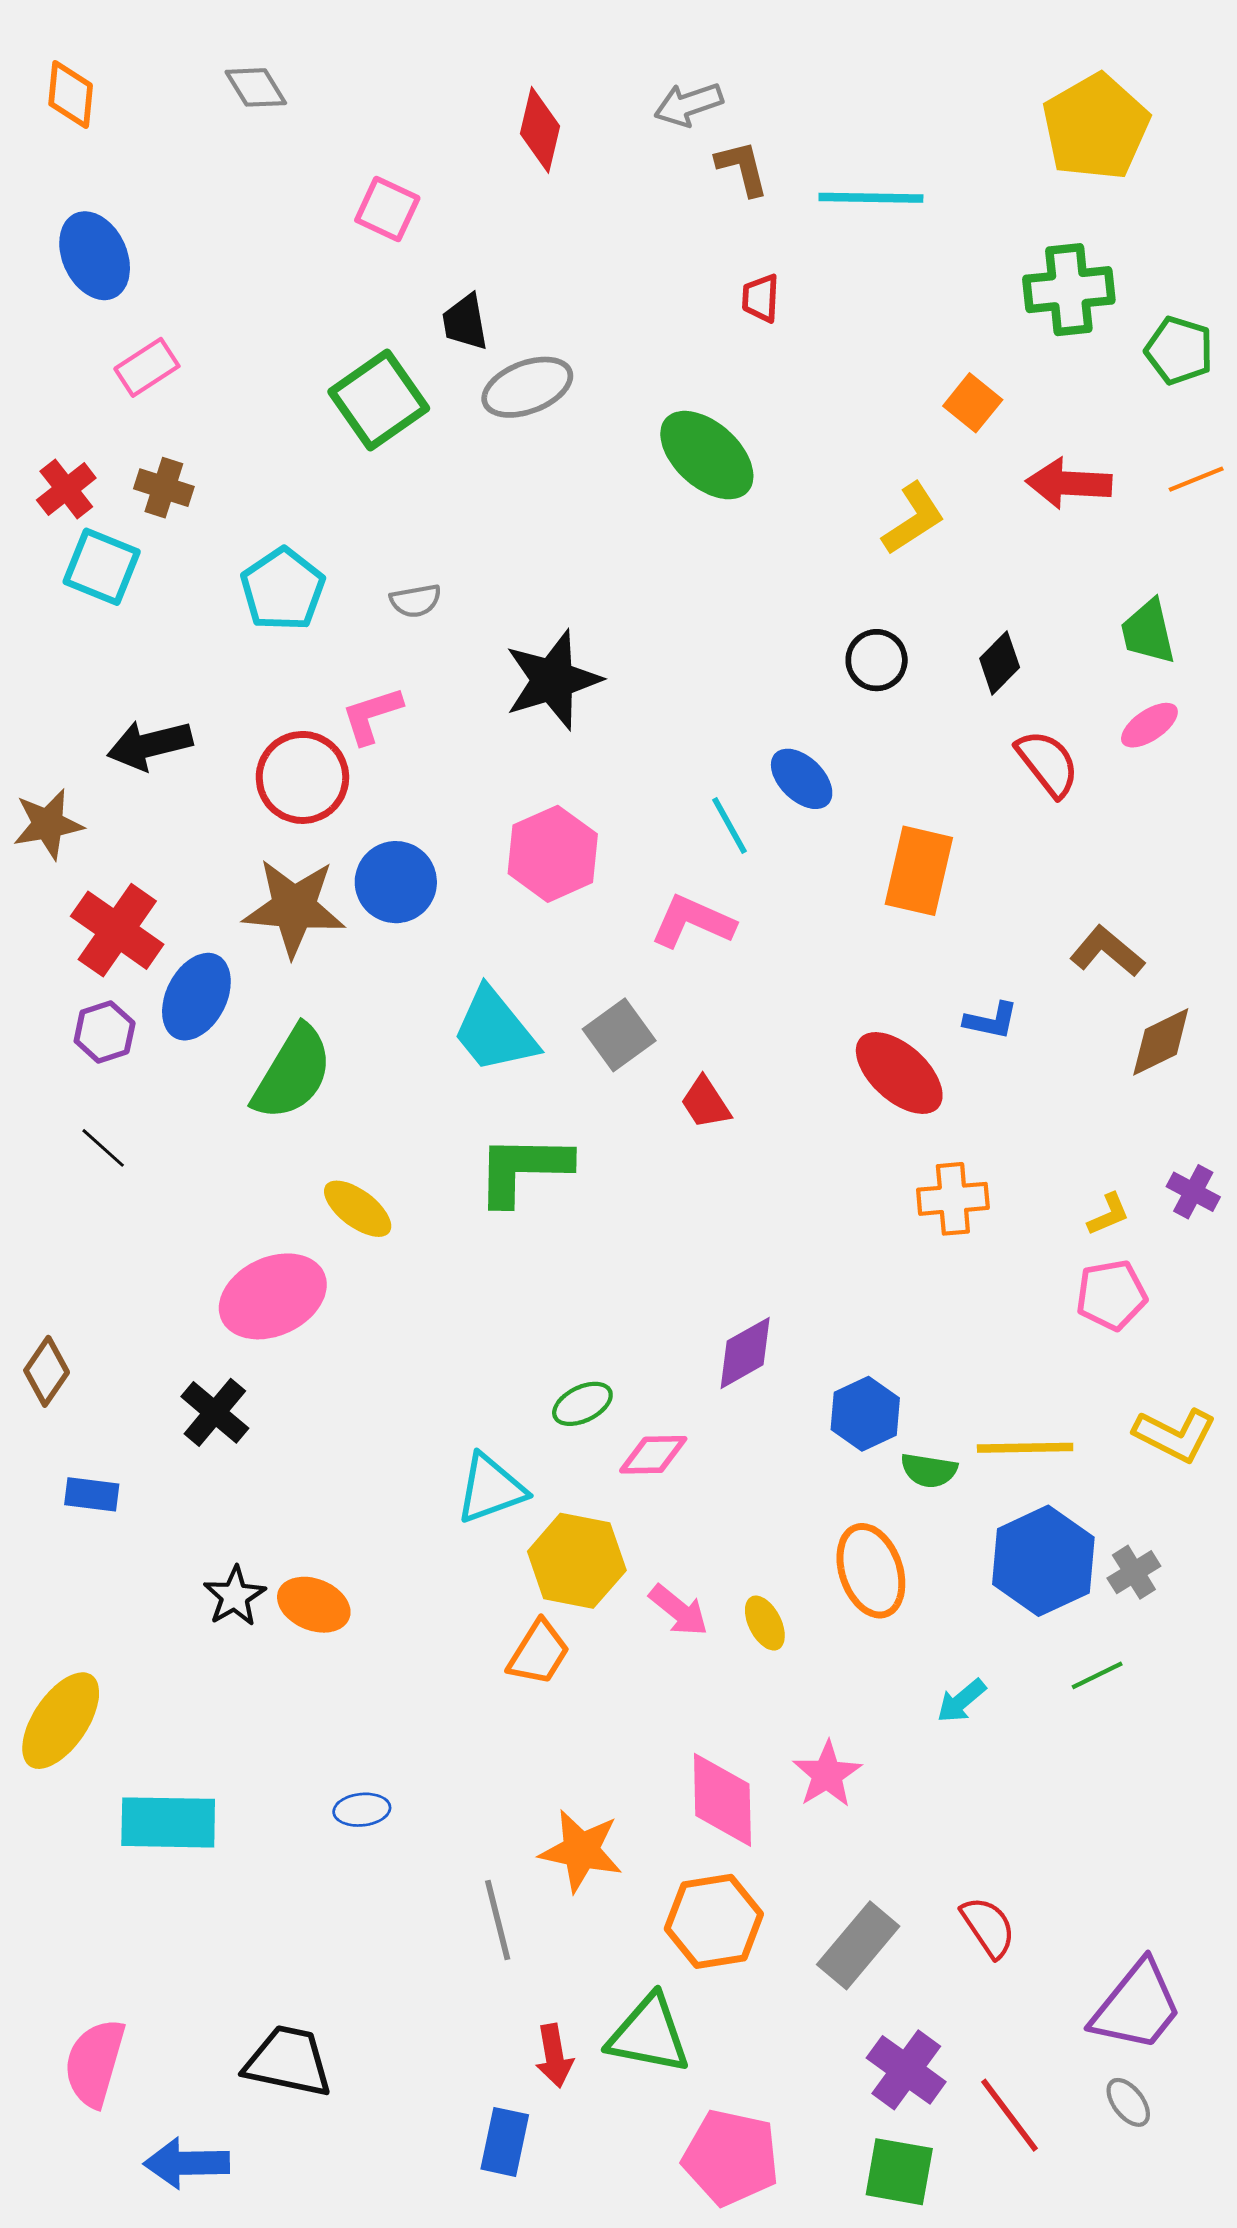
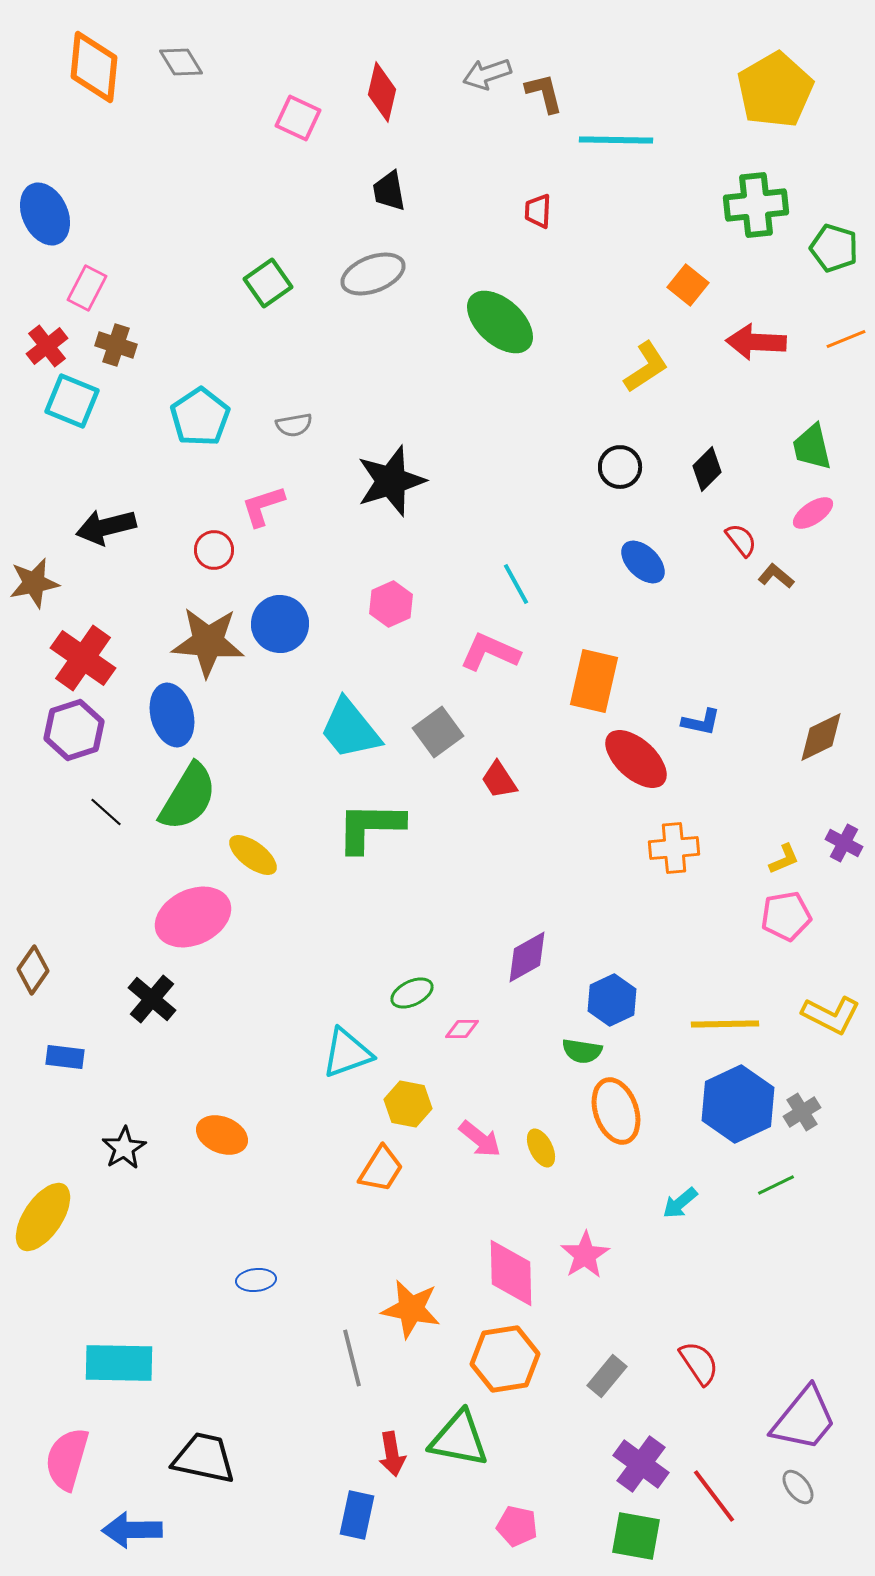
orange diamond: (71, 95) -> (94, 67), moved, size x1.5
brown L-shape: (742, 168) -> (544, 93), moved
pink square: (387, 209) -> (298, 118), moved
blue ellipse: (95, 256) -> (45, 214), moved
black trapezoid: (465, 322) -> (389, 191), moved
pink rectangle: (147, 367) -> (87, 288), moved, turned -30
green square: (379, 400) -> (268, 283), size x0.7
red semicircle: (1048, 763) -> (741, 540), size x0.7
red circle: (302, 777) -> (214, 550), size x0.6
blue ellipse: (802, 779) -> (643, 562), moved
pink hexagon: (553, 854) -> (391, 604), size x0.7
orange rectangle: (919, 871) -> (594, 681), moved
brown L-shape: (1107, 951) -> (776, 576), moved, size x0.7
blue ellipse: (196, 997) -> (172, 715), moved, turned -42
purple hexagon: (105, 1032) -> (74, 730), size x1.4
green semicircle: (293, 1073) -> (188, 797), moved
black line: (103, 1148) -> (106, 812), moved
pink diamond: (653, 1455) -> (462, 1029), size x0.7
green semicircle: (929, 1470) -> (582, 1051), moved
yellow hexagon: (577, 1561) -> (408, 1104), size x0.7
black star: (235, 1596) -> (124, 1148), moved
cyan rectangle: (168, 1822) -> (119, 1363), moved
gray rectangle: (858, 1945) -> (607, 1376), size x0.7
pink pentagon: (731, 2158) -> (517, 1526), size x0.6

